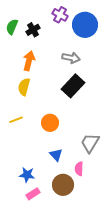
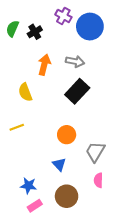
orange arrow: (29, 61) -> (44, 65), moved
yellow semicircle: (24, 87) -> (25, 92), turned -36
orange circle: (50, 123) -> (67, 135), moved
pink semicircle: (79, 169) -> (98, 180), moved

